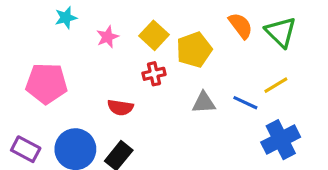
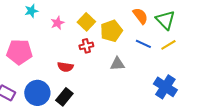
yellow line: (276, 85) -> (168, 45), moved
blue line: (245, 103) -> (143, 44), moved
blue cross: (281, 140) -> (165, 87), turned -30

